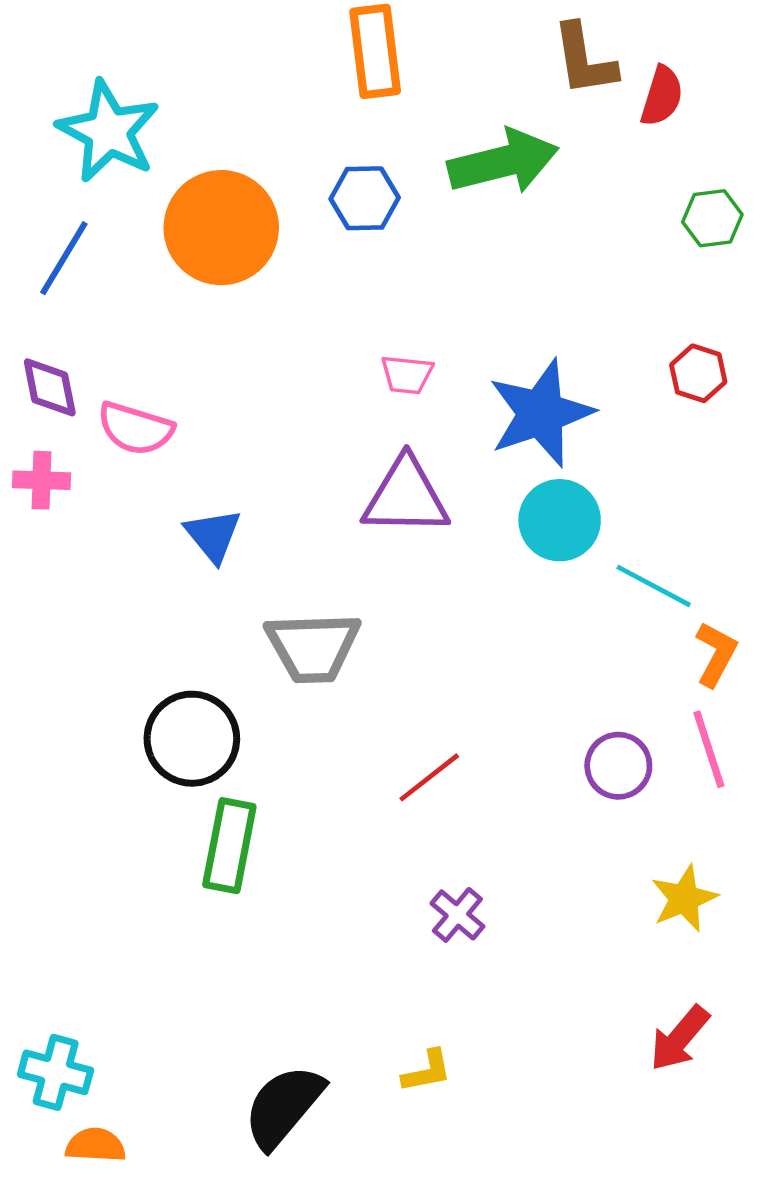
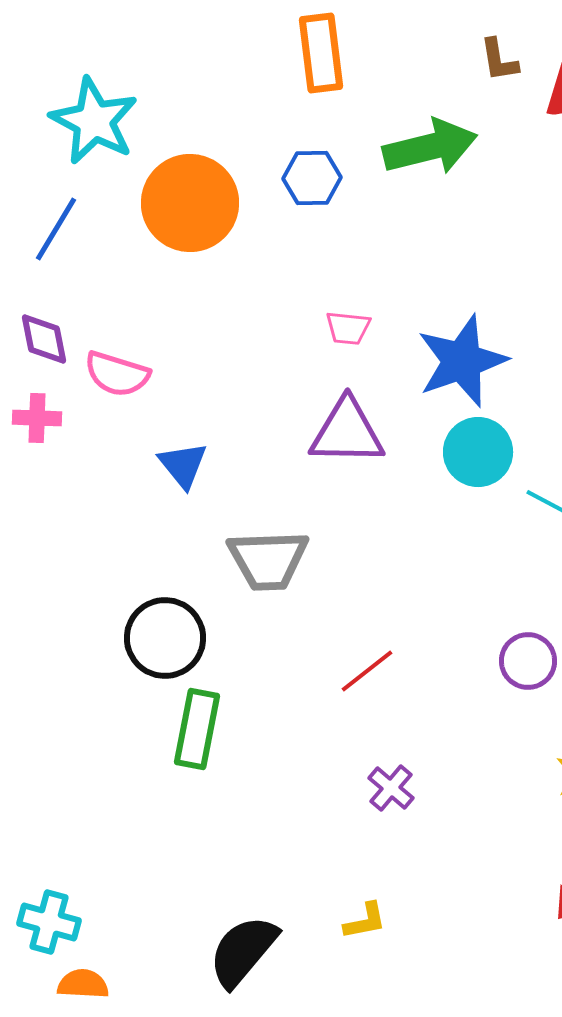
brown L-shape: (584, 60) -> (499, 60), size x0.7

